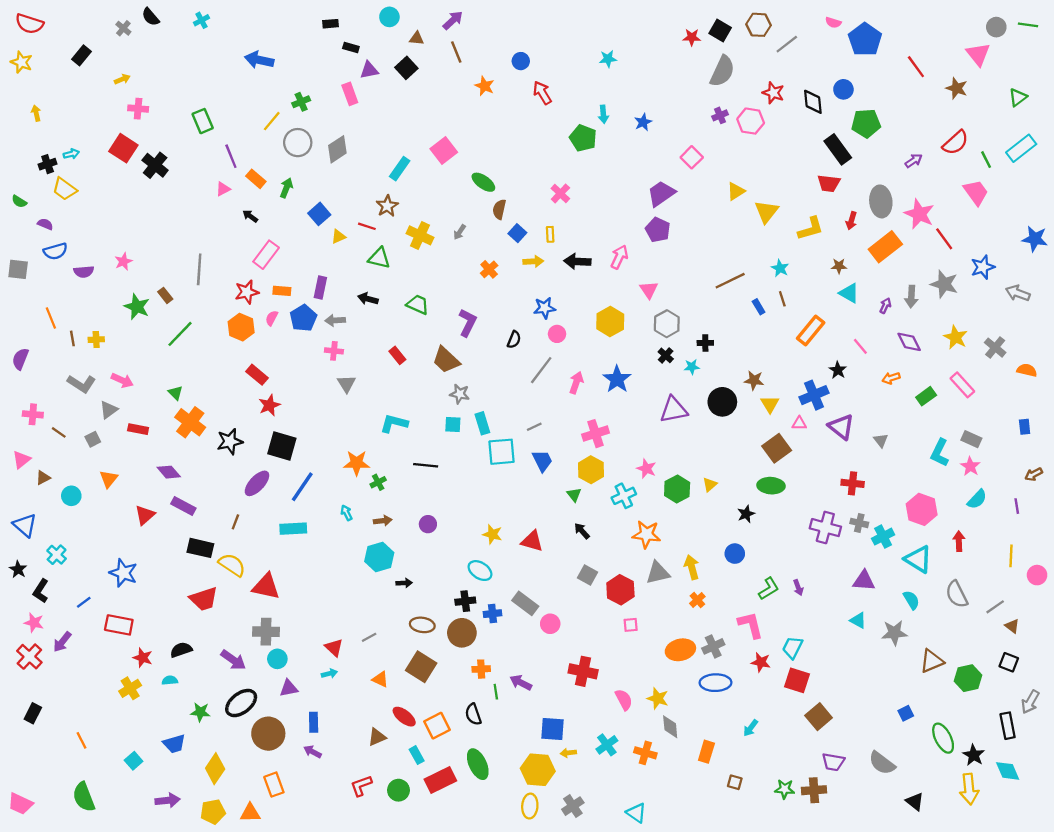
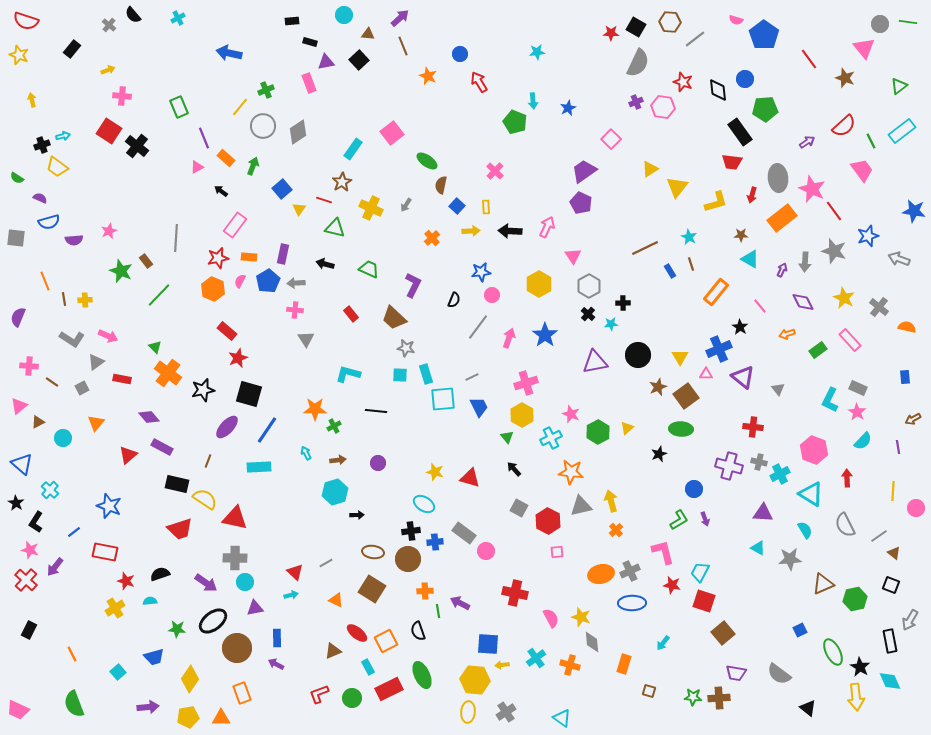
yellow triangle: (338, 237) -> (299, 209), turned -32
brown star: (754, 380) -> (658, 387), moved, turned -30
blue circle: (735, 554) -> (694, 489), moved

